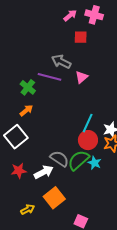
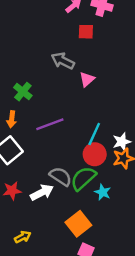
purple line: (50, 77) -> (50, 124), moved, turned -35
orange arrow: (26, 110) -> (12, 119), moved, turned 136
cyan star: (95, 163) -> (103, 192), moved
orange square: (54, 198) -> (78, 224), moved

